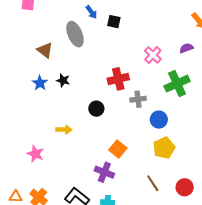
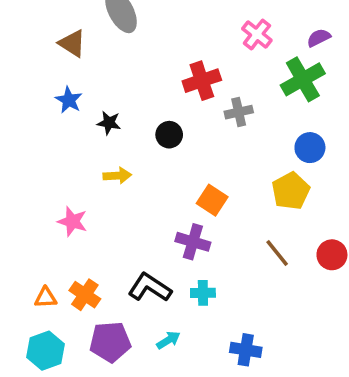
purple semicircle: (186, 48) -> (319, 38), moved
black star: (63, 80) -> (109, 123), moved
blue circle: (159, 120) -> (310, 148), moved

